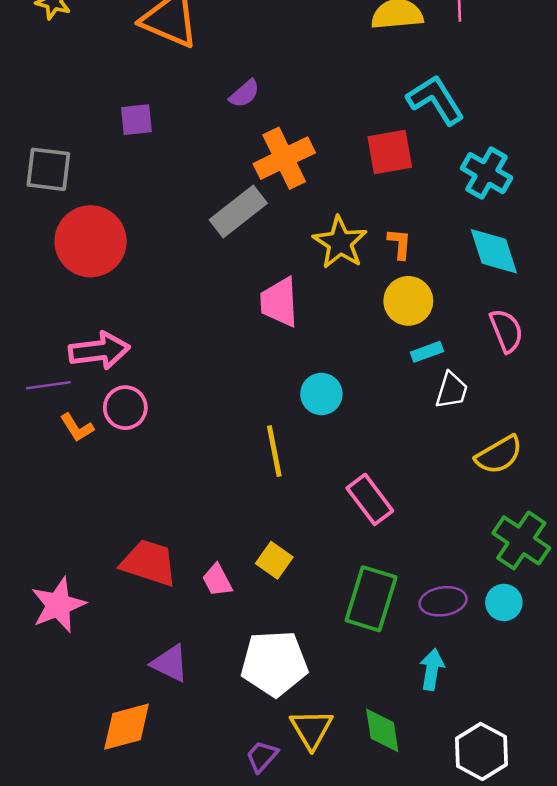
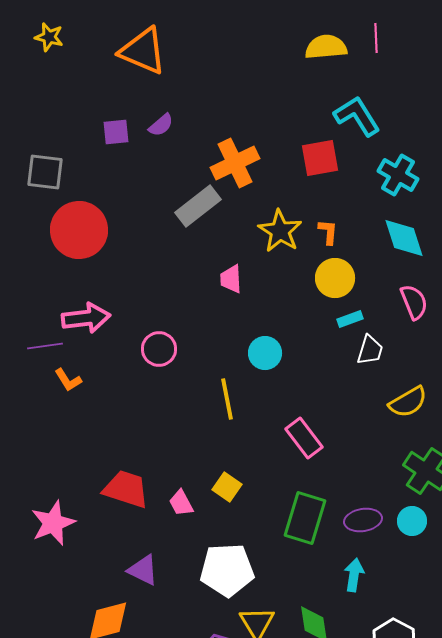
purple semicircle: (244, 94) -> (161, 125), moved
pink trapezoid: (279, 302) -> (231, 279), size x0.7
pink circle: (125, 408) -> (159, 349), moved

